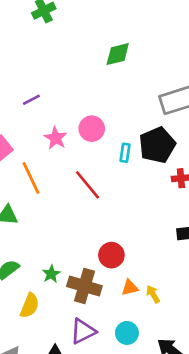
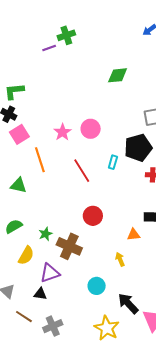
purple line: (31, 100) -> (49, 48), moved
cyan rectangle: (125, 153) -> (113, 162), moved
red circle: (111, 255) -> (93, 216), moved
orange triangle: (130, 288) -> (134, 235), moved
purple triangle: (83, 331) -> (50, 273), moved

